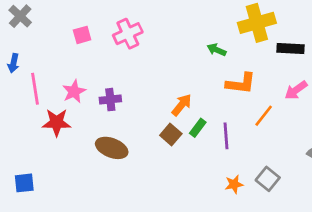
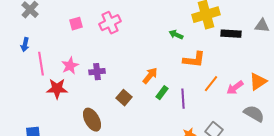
pink arrow: (296, 90) -> (235, 88), moved
brown square: (171, 134) -> (124, 98), moved
brown ellipse: (112, 148) -> (92, 120), moved, turned 40

